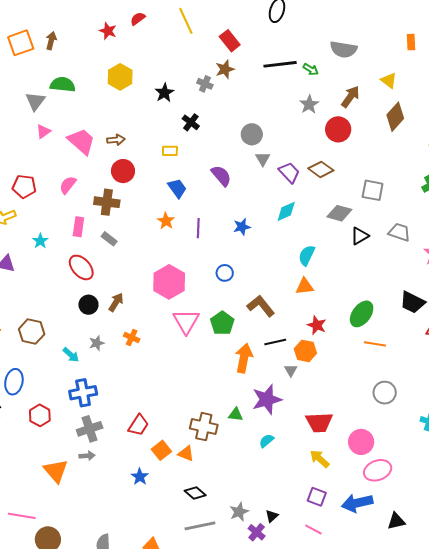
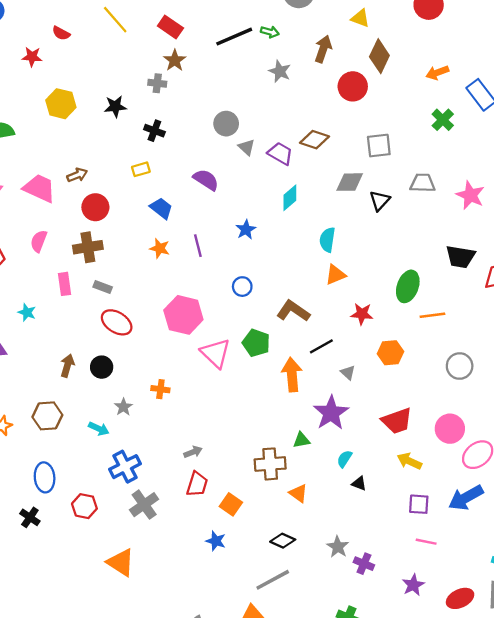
red semicircle: (138, 19) -> (61, 33), turned -98
black star: (164, 93) -> (115, 107), turned -30
red circle: (338, 129) -> (353, 86), moved
red ellipse: (81, 267) -> (117, 322), moved
brown arrow: (116, 302) -> (67, 366), moved
orange hexagon: (305, 351) -> (390, 353), moved
orange triangle: (186, 453) -> (298, 493), moved, turned 30
gray arrow: (87, 456) -> (193, 452), moved
black triangle: (272, 516) -> (359, 483), moved, turned -40
gray line: (200, 526) -> (273, 580), moved

